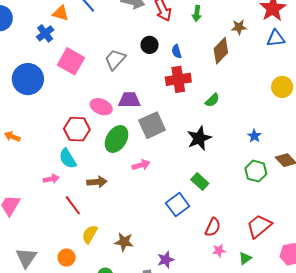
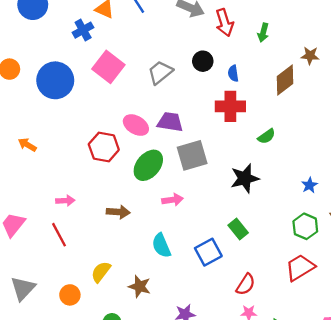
cyan semicircle: (68, 159) -> (161, 246), moved
red line: (73, 205) -> (59, 235), moved
red trapezoid: (259, 226) -> (300, 268), moved

